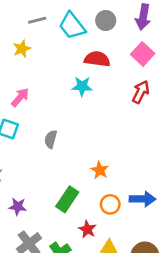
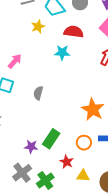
yellow star: (22, 49) -> (38, 27), moved
orange star: (100, 170) -> (93, 109), moved, size x1.6
purple star: (18, 207) -> (31, 147), moved

